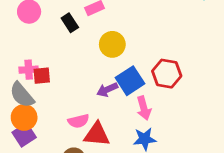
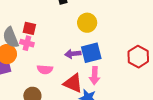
pink cross: (29, 70) -> (27, 43), moved
red hexagon: (167, 74) -> (138, 57), moved
red triangle: (97, 134) -> (73, 83), moved

